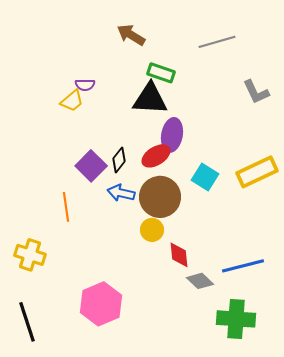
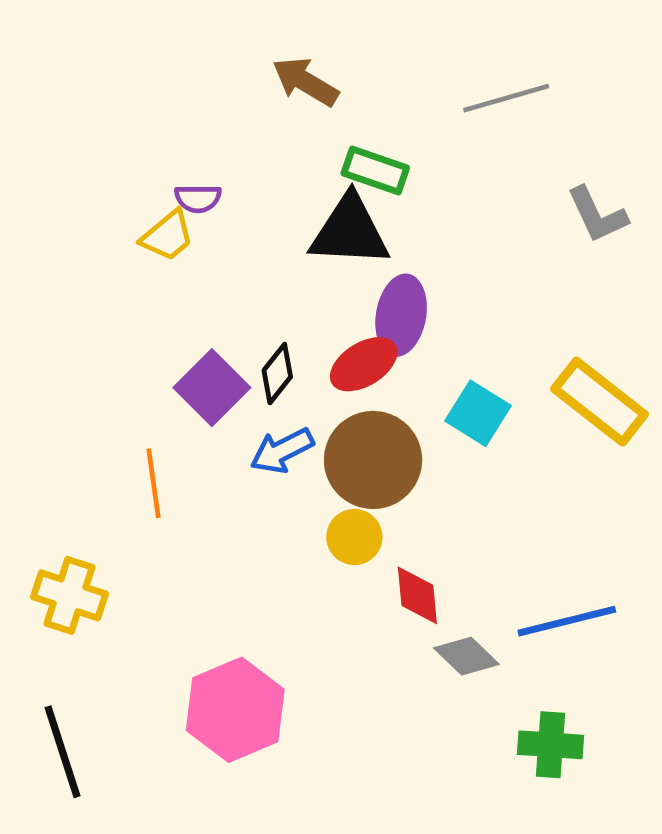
yellow rectangle: (257, 172) -> (600, 402), turned 63
blue arrow: (121, 193) -> (282, 451), turned -40
green cross: (236, 319) -> (550, 745), size x0.7

